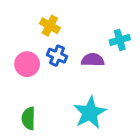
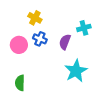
purple semicircle: (93, 60) -> (65, 42), turned -70
cyan star: (90, 113) -> (76, 71), moved

